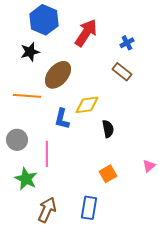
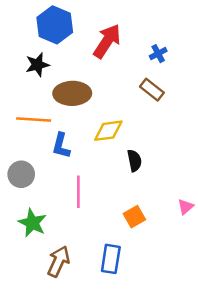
brown ellipse: (58, 75) -> (72, 93), turned 48
blue L-shape: (62, 119) -> (61, 146), moved
pink line: (47, 154) -> (78, 192), moved

